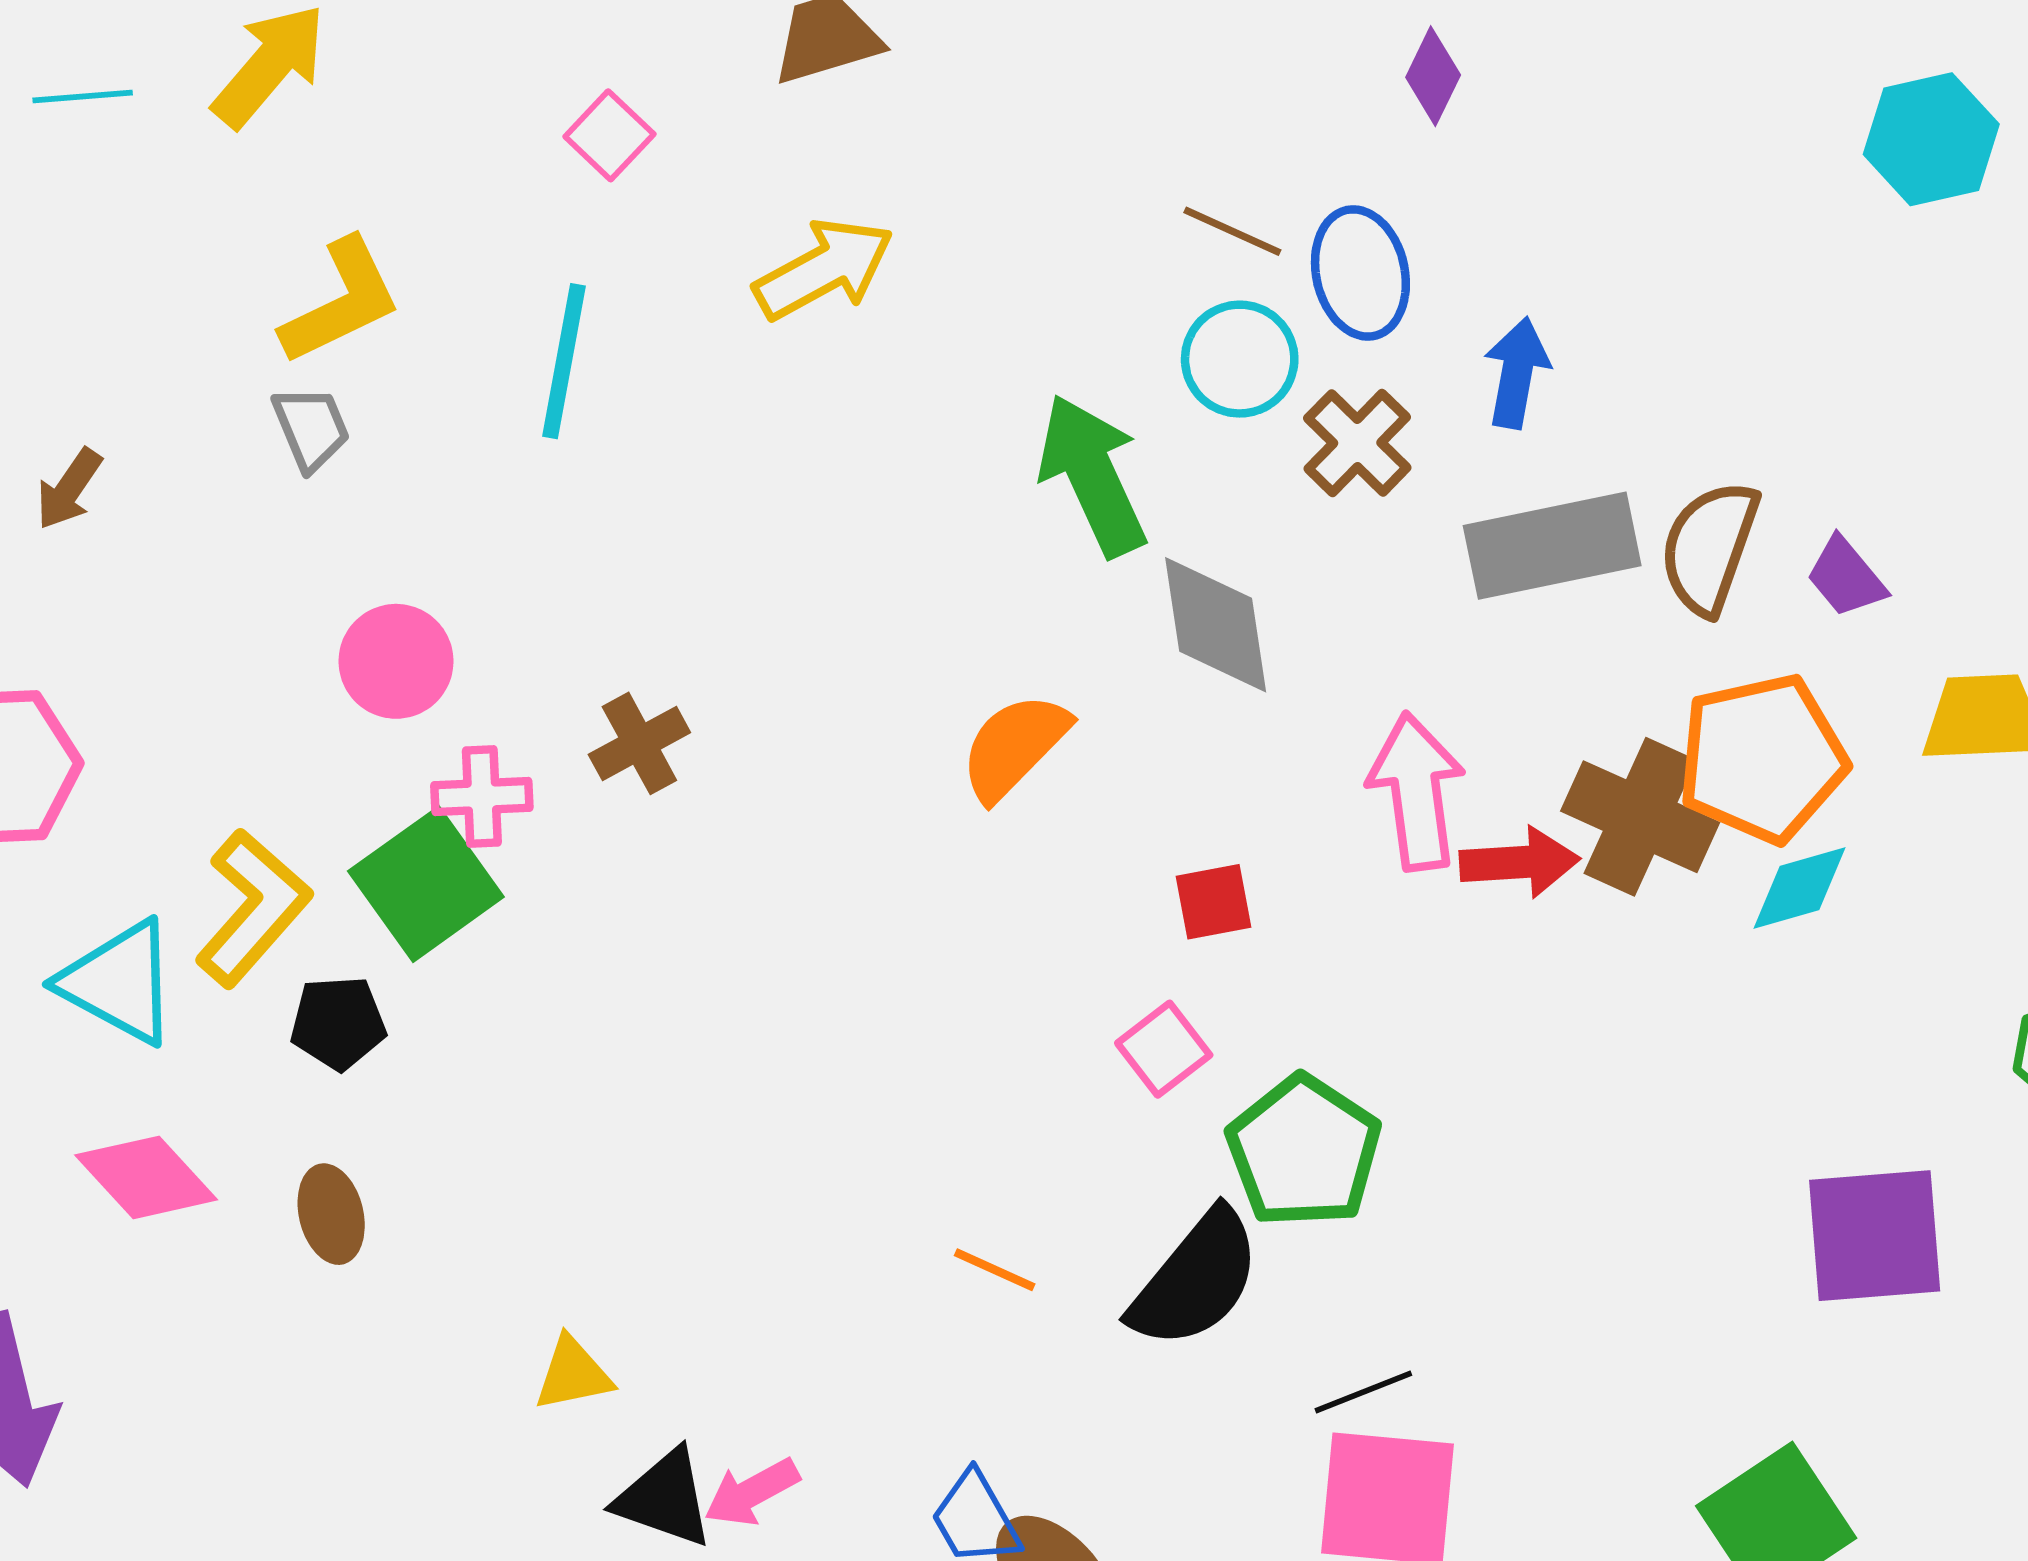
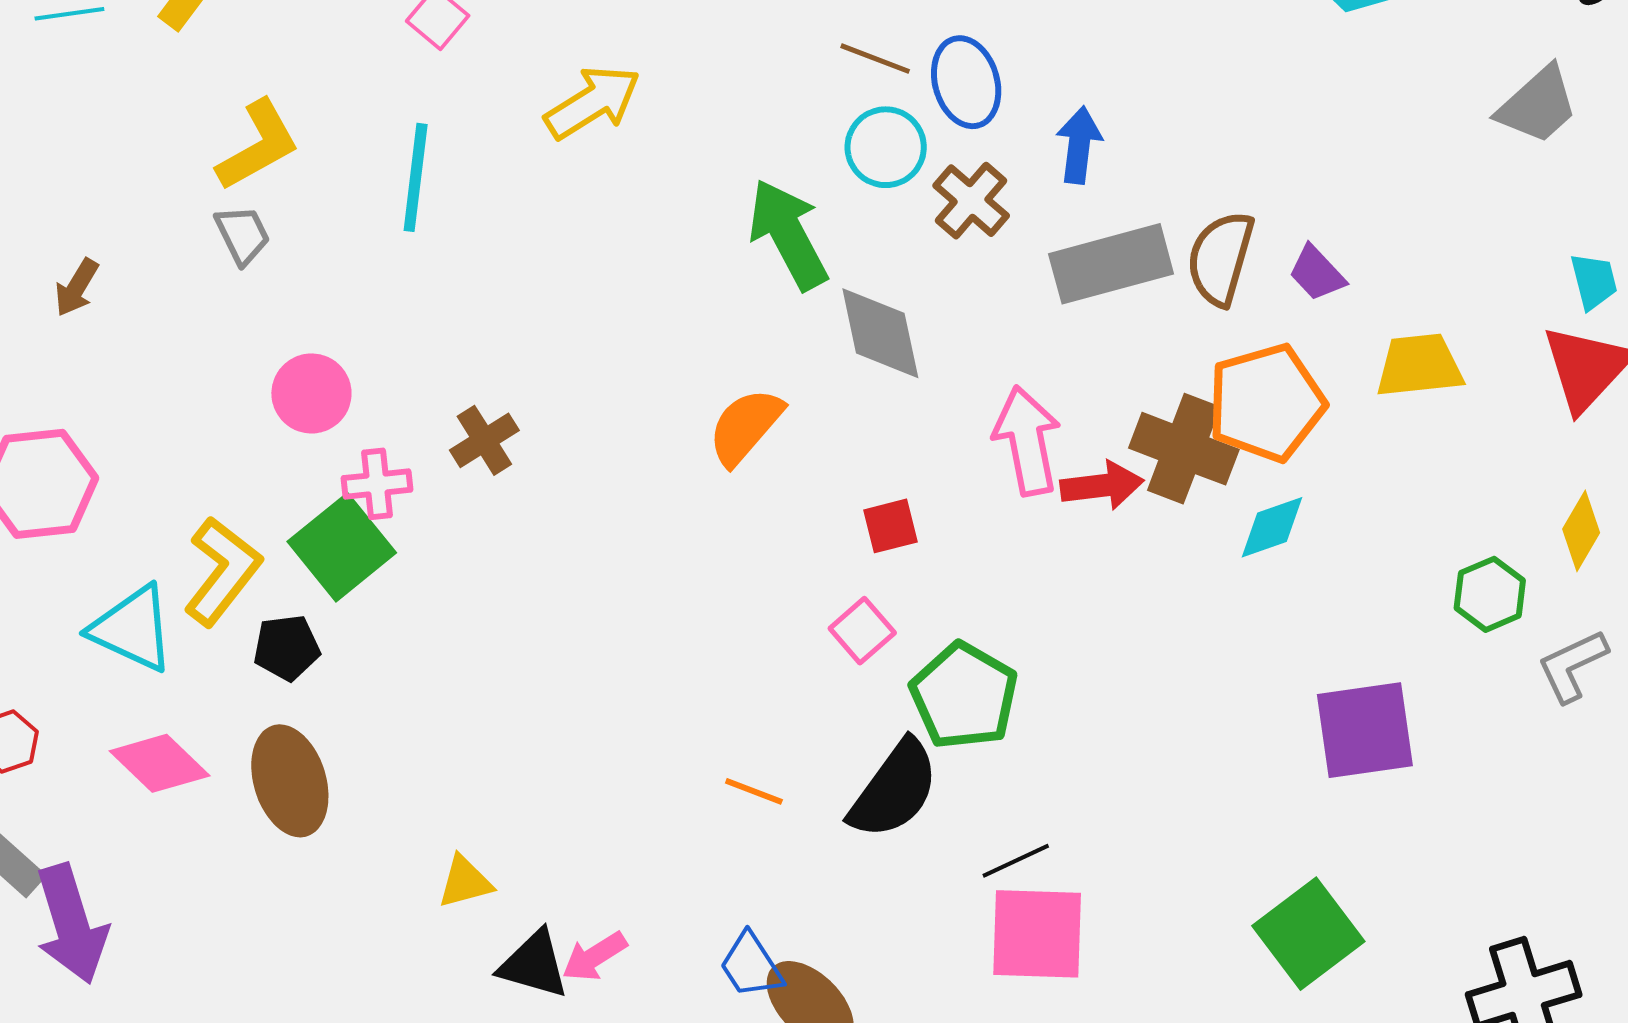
cyan diamond: (1800, 888) -> (1272, 527), moved
brown ellipse: (331, 1214) -> (290, 781), size x1.6

